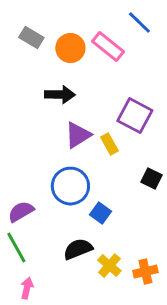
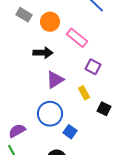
pink rectangle: (108, 47) -> (77, 38), moved
purple square: (135, 116) -> (93, 67), size x0.7
yellow rectangle: (109, 144) -> (84, 93), moved

